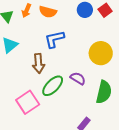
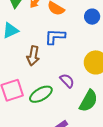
green ellipse: (53, 86) -> (41, 94), moved

